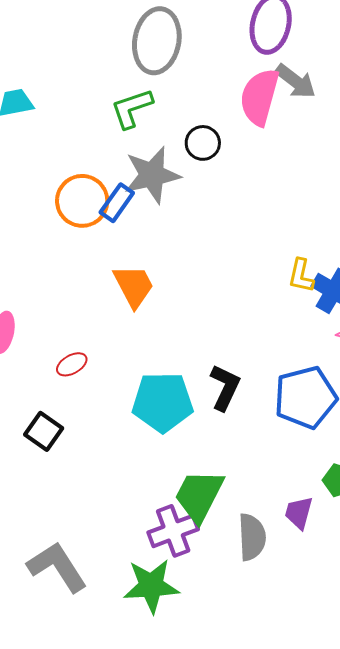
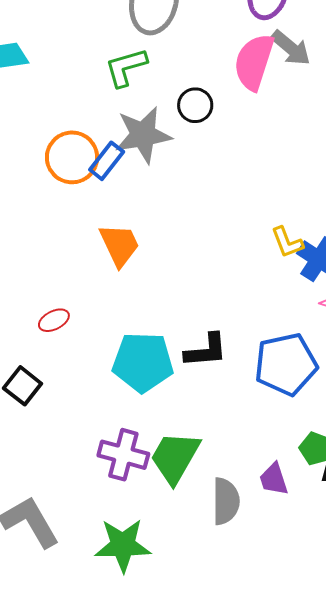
yellow L-shape: (301, 276) -> (287, 242), turned -36
black L-shape: (225, 387) -> (206, 350), turned 57
purple trapezoid: (299, 513) -> (274, 479), turned -36
purple cross: (173, 531) -> (123, 455), moved, turned 33

